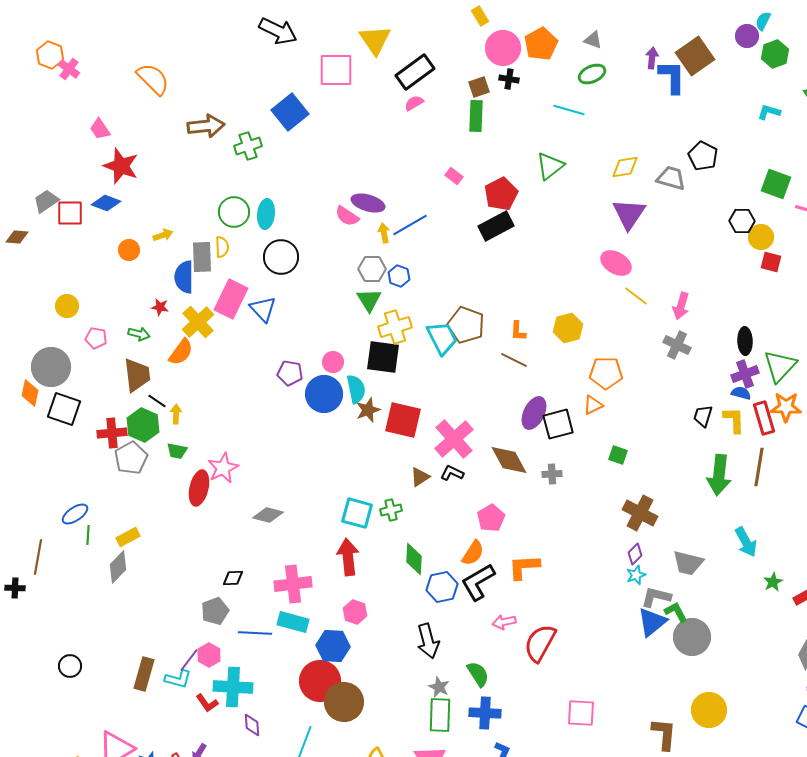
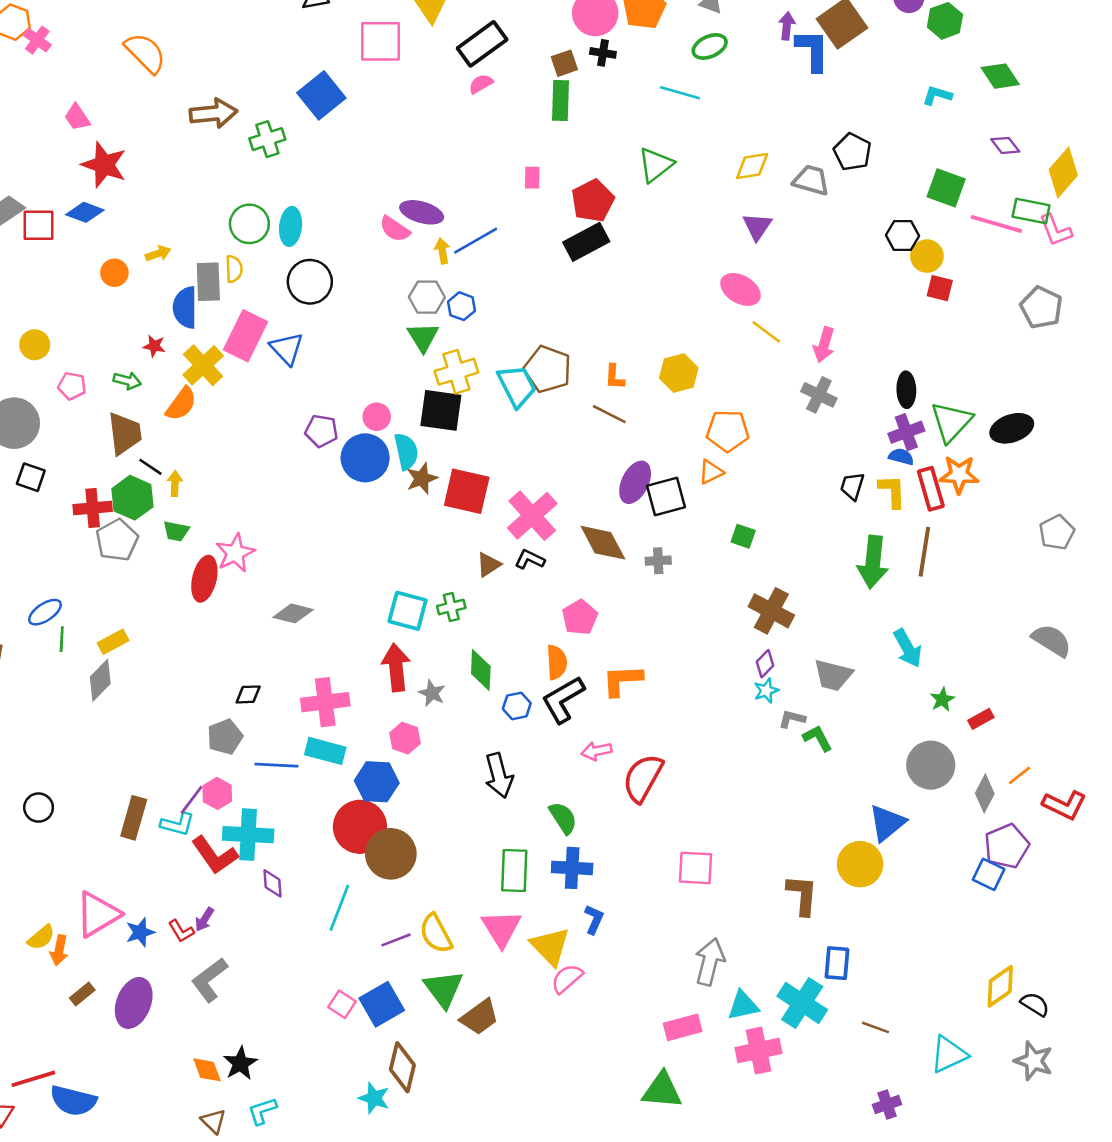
pink rectangle: (454, 176) -> (532, 178), turned 54
purple triangle: (629, 214) -> (757, 226), size x0.7
black square: (64, 409) -> (31, 477), size x0.7
orange semicircle: (473, 553) -> (557, 662), turned -36
blue hexagon: (442, 587) -> (517, 706), size x0.7
gray L-shape: (656, 597) -> (792, 719), size x0.7
blue triangle: (652, 622) -> (887, 823), moved
gray circle: (692, 637) -> (931, 765), moved
gray star: (439, 687) -> (432, 693), moved
red L-shape: (207, 703) -> (215, 855), size x1.6

